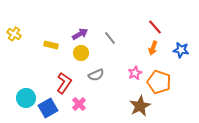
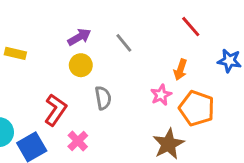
yellow rectangle: (51, 45) -> (15, 53), moved
orange arrow: (153, 48) -> (180, 70), moved
gray semicircle: (96, 75) -> (103, 98), turned -77

